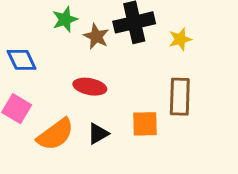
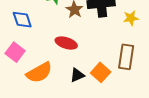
orange square: (145, 124) -> (101, 72), turned 36
black triangle: (98, 134) -> (77, 75), moved

